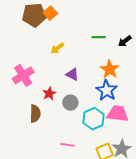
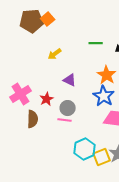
pink cross: (23, 75) -> (21, 94), moved
cyan hexagon: (94, 119) -> (85, 149), moved
pink line: (67, 145) -> (65, 120), moved

